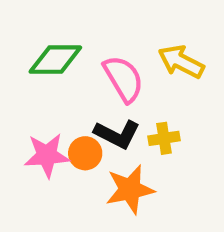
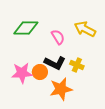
pink semicircle: (124, 79) -> (58, 37), size x0.7
yellow cross: (164, 138) -> (77, 65), turned 32

